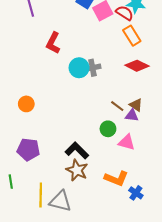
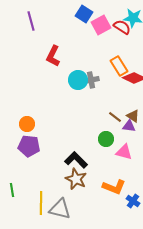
orange rectangle: (132, 36) -> (119, 66), moved
orange circle: (26, 104) -> (27, 124), moved
purple pentagon: (28, 149) -> (29, 146), moved

